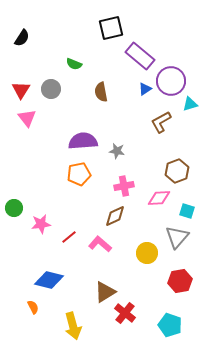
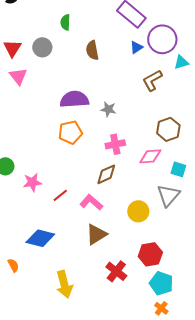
green semicircle: (74, 64) -> (65, 22), turned 70
red hexagon: (180, 281) -> (150, 254), moved
brown triangle: (105, 292) -> (96, 234), moved
orange semicircle: (33, 307) -> (13, 265), moved

